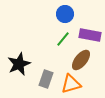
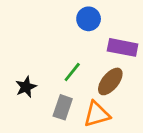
green line: (63, 39) -> (72, 72), moved
black star: (19, 64) -> (26, 87), size x0.7

